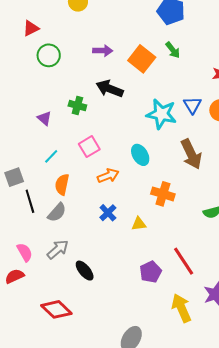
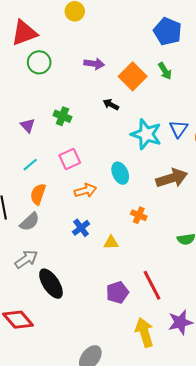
red triangle: (31, 28) -> (24, 33), size x1.6
black arrow: (110, 89) -> (111, 105), moved, size x0.6
brown arrow: (191, 154) -> (172, 178), turned -88
orange cross: (163, 194) -> (139, 215), size x0.7
black ellipse: (85, 271) -> (51, 284), size x1.4

